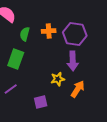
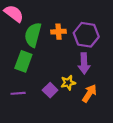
green semicircle: (25, 34) -> (33, 35), size x1.6
purple line: (11, 89) -> (18, 93), turned 32
purple square: (41, 102) -> (50, 90), moved, turned -32

